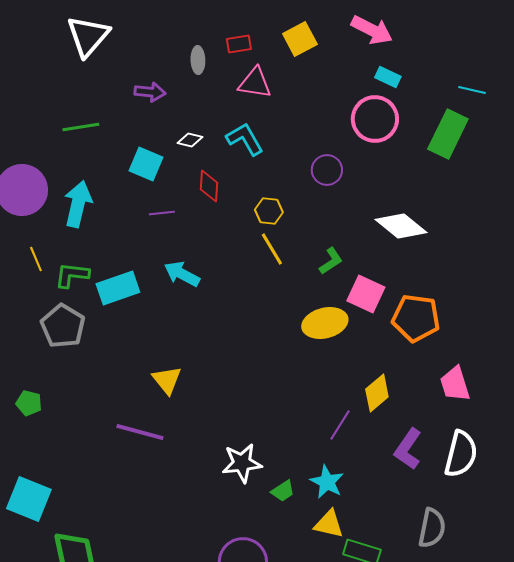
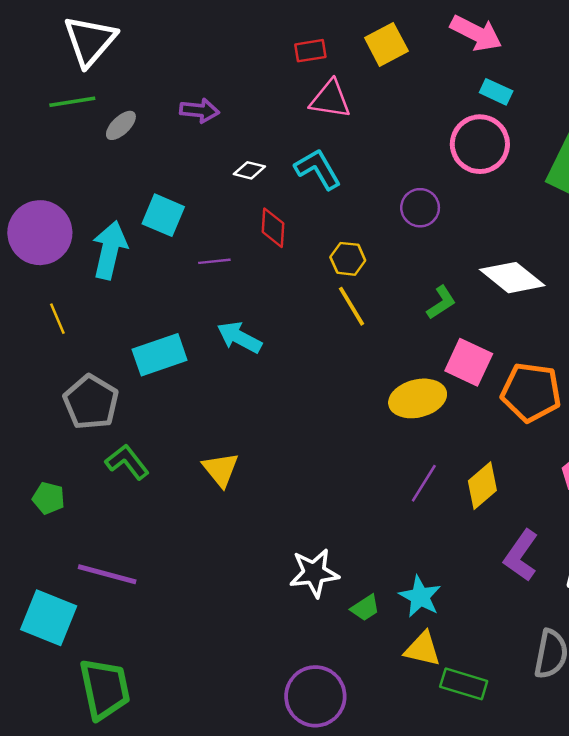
white triangle: (88, 36) -> (90, 41), moved
gray ellipse: (198, 60) -> (121, 125), moved, turned 48
green line: (81, 127) -> (72, 102), moved
cyan square: (146, 164) -> (163, 215), moved
green L-shape: (331, 261) -> (441, 302), moved
green L-shape: (72, 275) -> (127, 462), moved, turned 45
purple line: (340, 425) -> (424, 483), moved
purple line: (140, 432) -> (107, 574), moved

